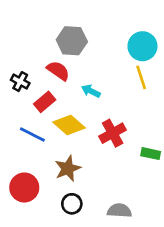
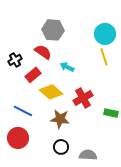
black cross: (20, 82) -> (15, 60), turned 32
blue line: (32, 135) -> (23, 111), moved
brown star: (68, 168) -> (60, 119), moved, turned 30
black circle: (72, 204) -> (61, 147), moved

